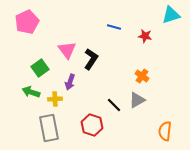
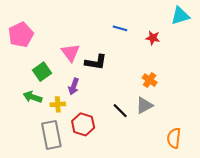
pink pentagon: (27, 22) -> (21, 35), moved
black L-shape: (91, 59) -> (96, 62), turned 65
red hexagon: (92, 125) -> (83, 124), moved

